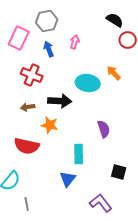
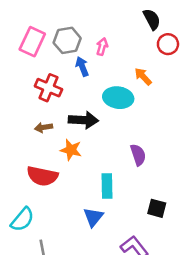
black semicircle: (115, 20) -> (152, 19), turned 30
gray hexagon: (47, 21) -> (67, 40), moved
blue arrow: (49, 49) -> (82, 67), moved
orange arrow: (114, 73) -> (143, 76), moved

